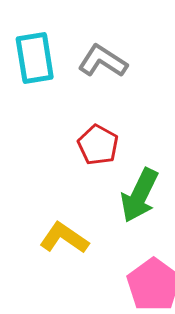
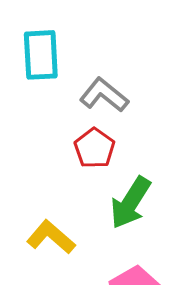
gray L-shape: (103, 61) -> (104, 95), moved

